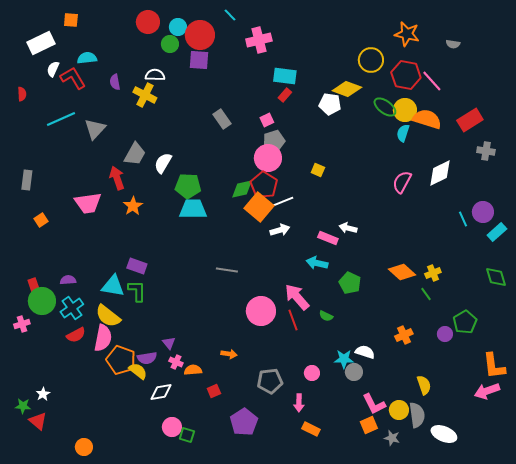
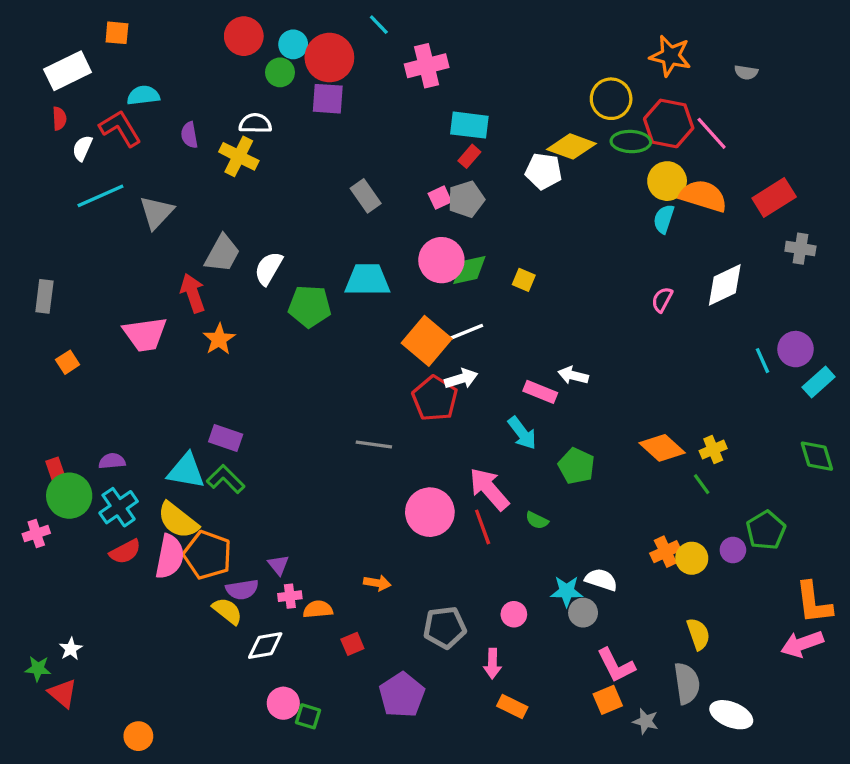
white semicircle: (53, 69) -> (82, 148), moved
red semicircle: (22, 94) -> (59, 118), moved
green ellipse: (385, 107) -> (631, 142), moved, turned -35
gray pentagon: (274, 141) -> (466, 199), moved
pink semicircle: (402, 182) -> (662, 300), size x0.7
red pentagon: (264, 185) -> (435, 398), moved
green diamond: (242, 189) -> (469, 270), moved
cyan trapezoid: (193, 209) -> (367, 280), moved
cyan arrow: (317, 263) -> (522, 433), turned -140
green L-shape: (137, 291) -> (226, 479), turned -45
orange pentagon: (121, 360) -> (208, 555), moved
pink cross: (176, 362) -> (290, 596), turned -32
yellow circle: (399, 410) -> (692, 558), moved

